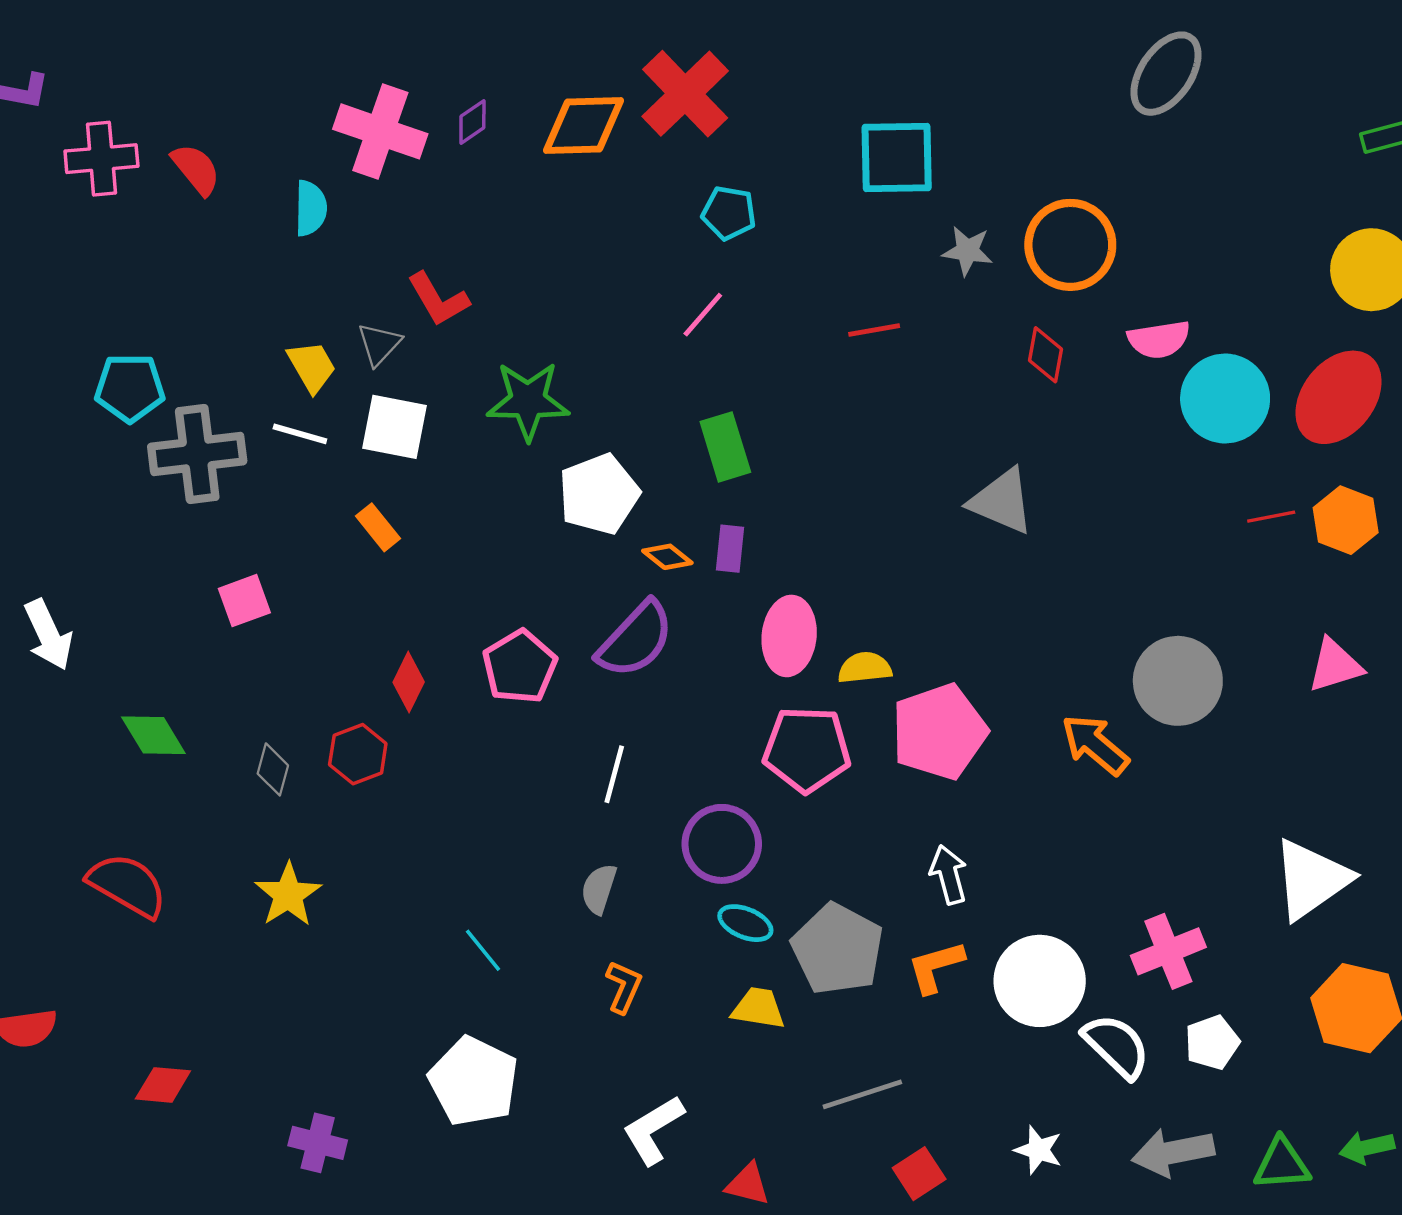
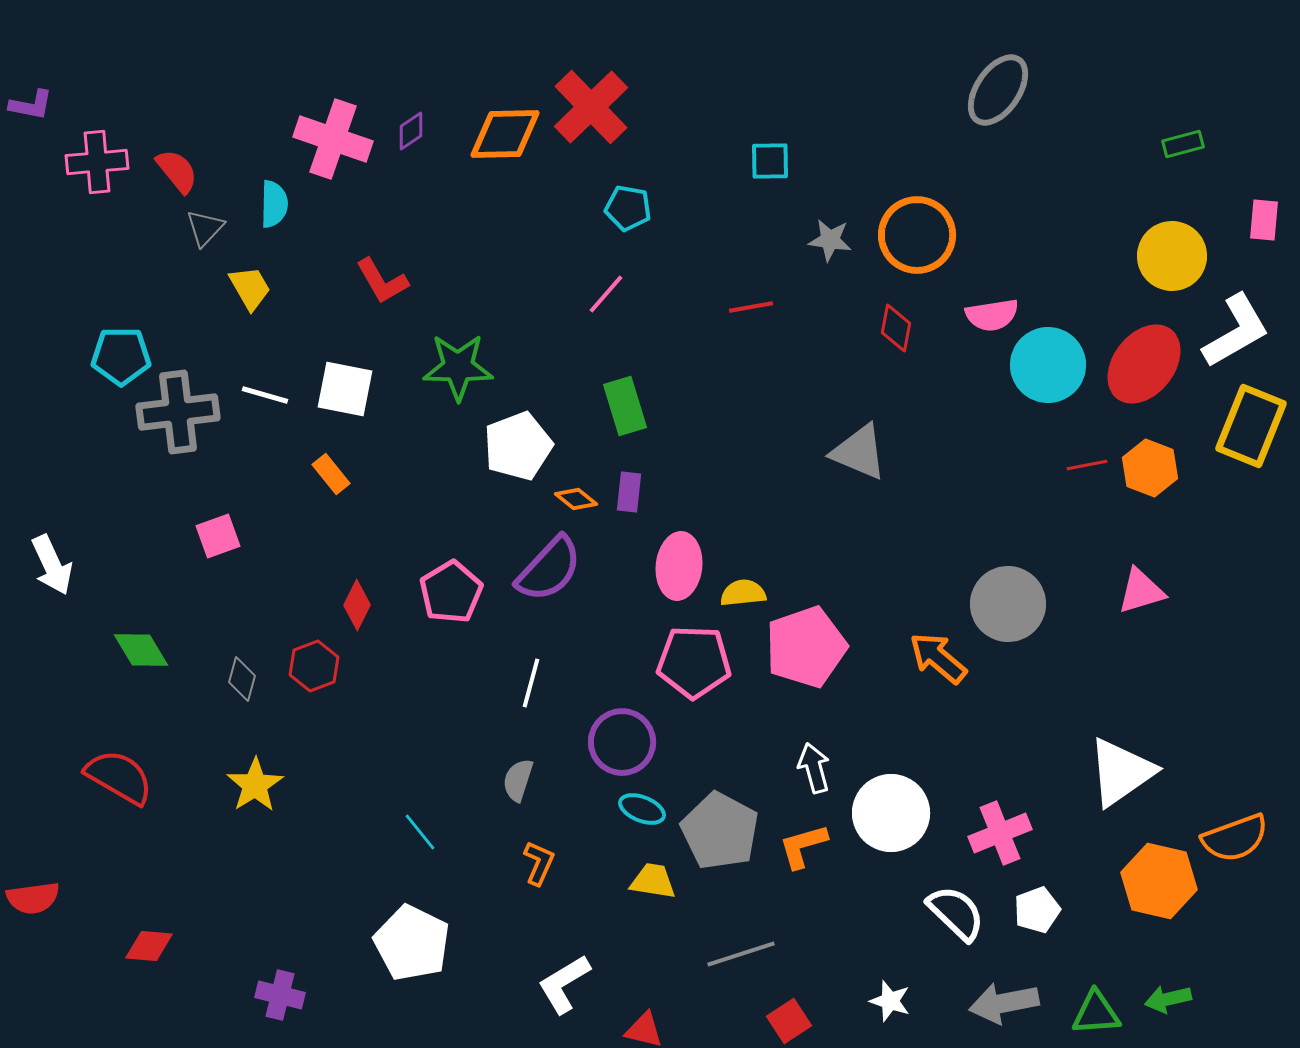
cyan square: (897, 157) -> (770, 161), size x0.6
gray triangle: (379, 344) -> (205, 228), moved
yellow trapezoid: (312, 367) -> (250, 288), moved
white circle: (1040, 981) -> (891, 813), moved

